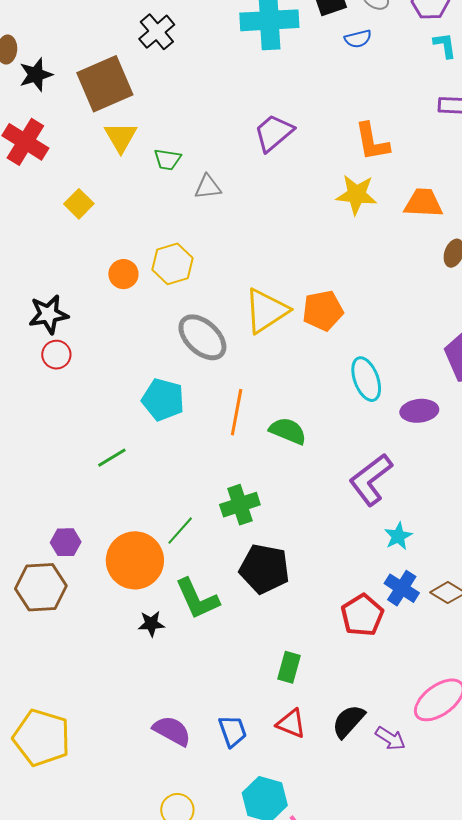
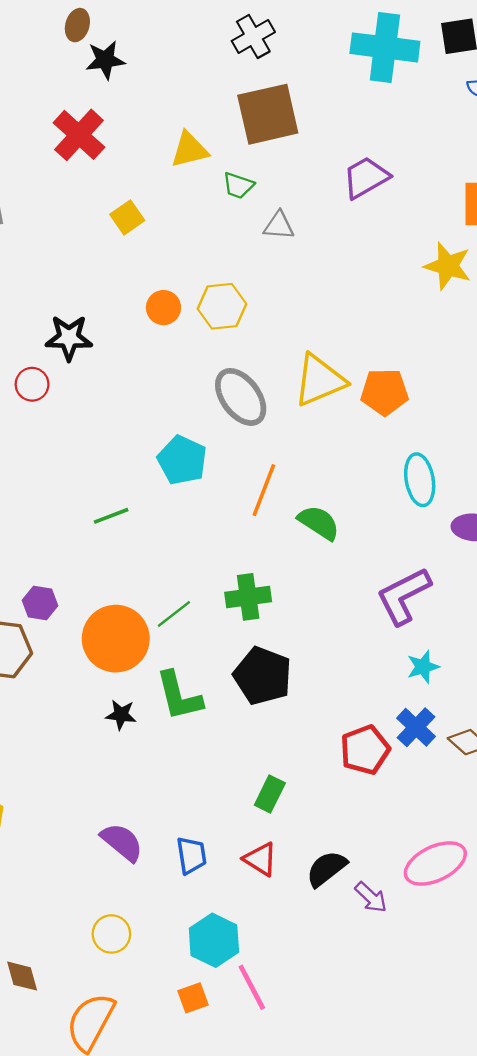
brown square: (105, 84) -> (268, 114), moved
yellow triangle: (121, 137) -> (189, 150), turned 36
red circle: (56, 355) -> (32, 384), moved

